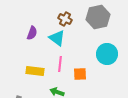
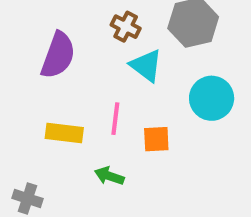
purple semicircle: (32, 33) -> (58, 55), size x1.6
cyan triangle: (57, 38) -> (146, 65), moved

